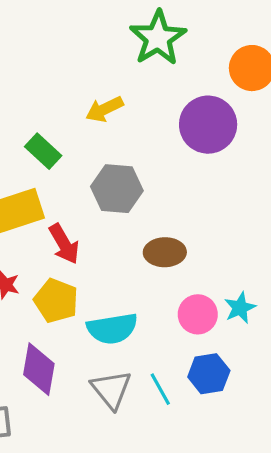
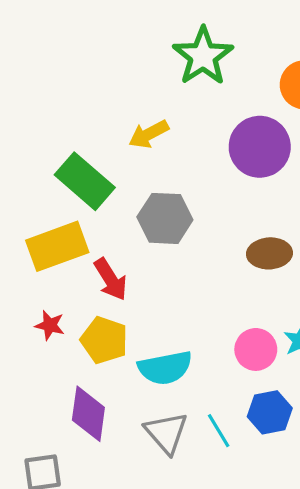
green rectangle: (43, 151) -> (85, 181), size x1.5
brown ellipse: (165, 252) -> (269, 253), moved

